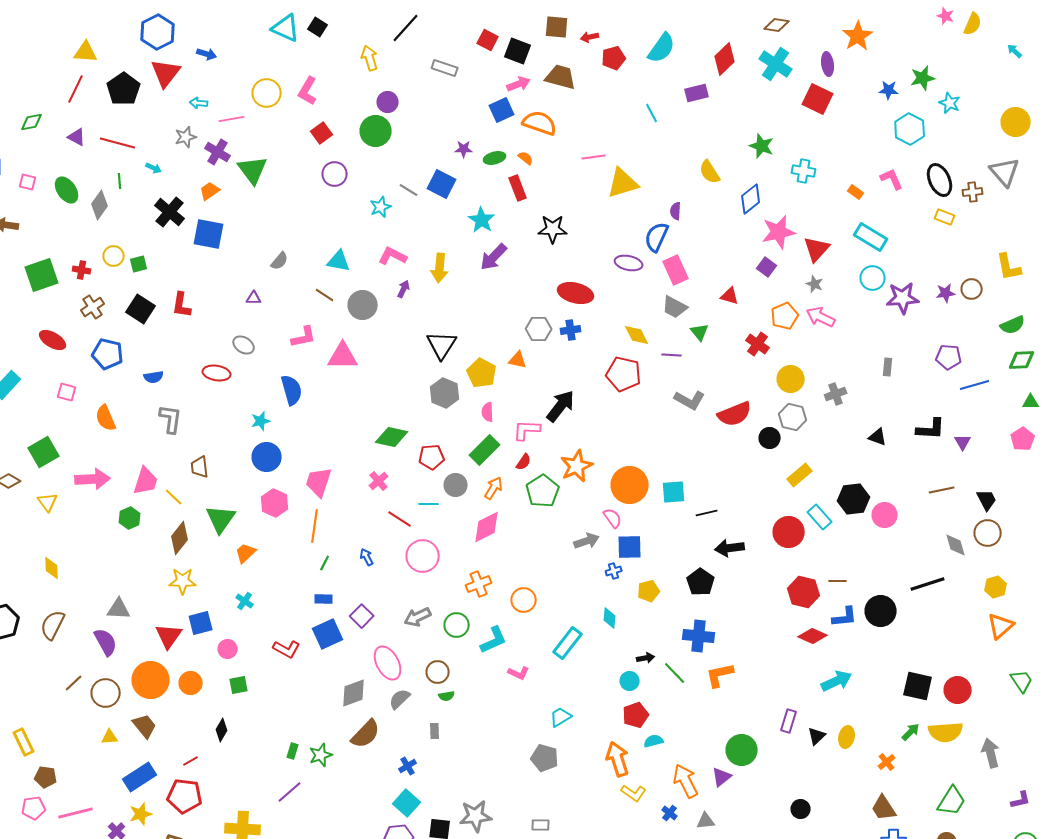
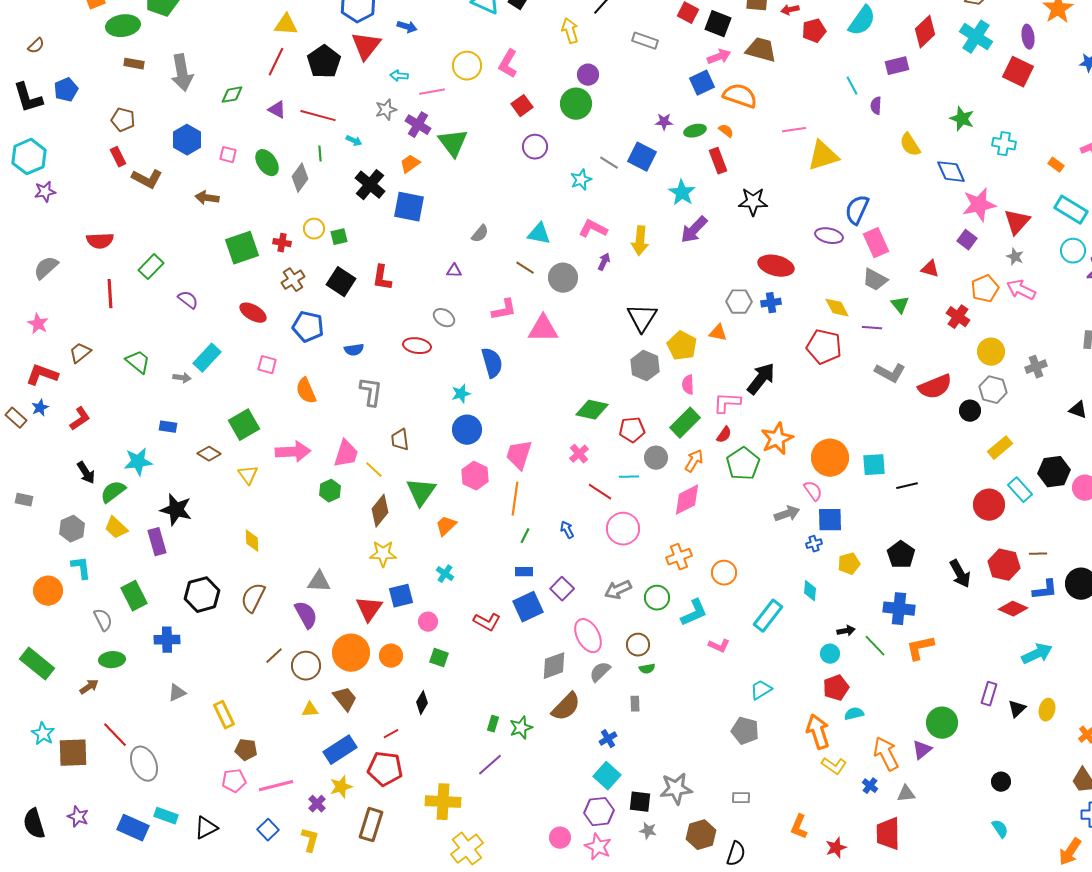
blue diamond: (751, 199) -> (951, 172), turned -76
purple semicircle: (676, 211) -> (876, 106), moved
black arrow: (730, 548) -> (960, 574), moved, turned -112
green square: (239, 685) -> (439, 658), turned 30

